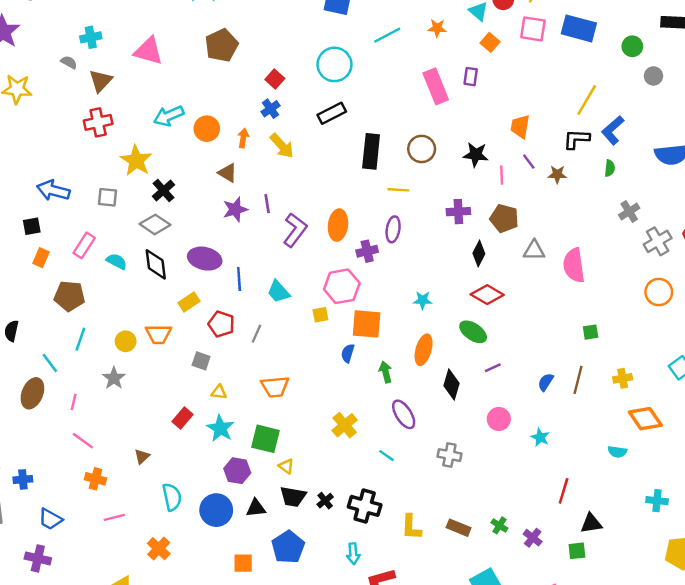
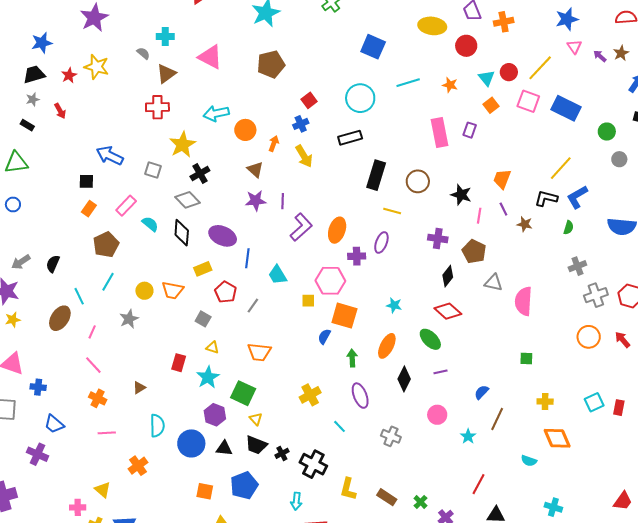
brown pentagon: (69, 296) -> (106, 245), turned 30
brown line: (578, 380) -> (497, 419), moved
red rectangle: (183, 418) -> (179, 363), turned -36

